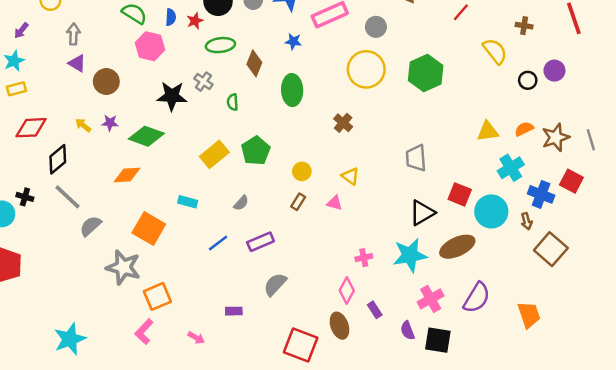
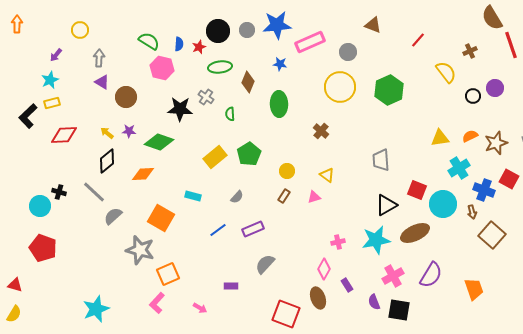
brown cross: (524, 26) -> (470, 51), turned -32
black diamond: (58, 159) -> (107, 161), moved
pink triangle: (335, 203) -> (314, 197), turned -32

